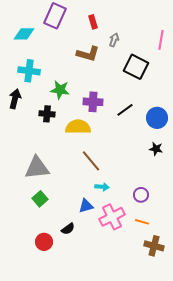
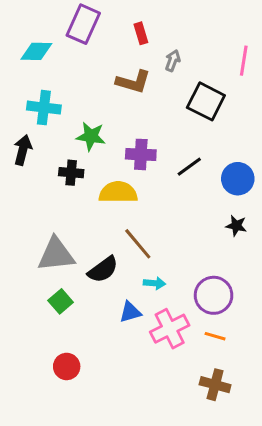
purple circle: (141, 195) -> (214, 295), size x1.6
black semicircle: (68, 229) -> (103, 270), moved, size x1.5
brown cross: (154, 246) -> (215, 385), moved

